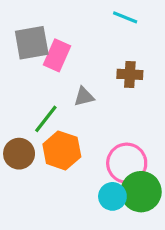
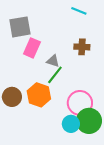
pink rectangle: (57, 55) -> (32, 48), moved
gray triangle: (84, 97) -> (53, 61), turned 32
green line: (46, 119) -> (55, 75), moved

